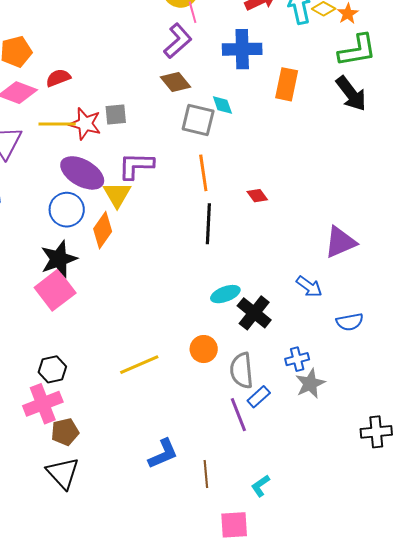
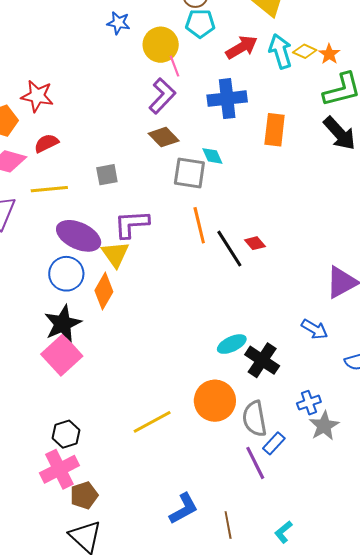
red star: (85, 124) -> (37, 96), moved
black line: (208, 224) -> (229, 249), moved, turned -30
orange circle: (204, 349) -> (215, 401), size x1.5

